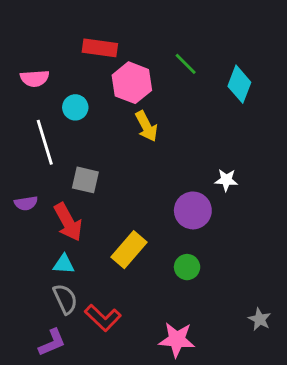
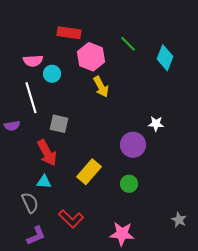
pink semicircle: (35, 78) -> (33, 61), moved
purple semicircle: (26, 203) -> (12, 126), moved
gray semicircle: (65, 299) -> (30, 203), moved

